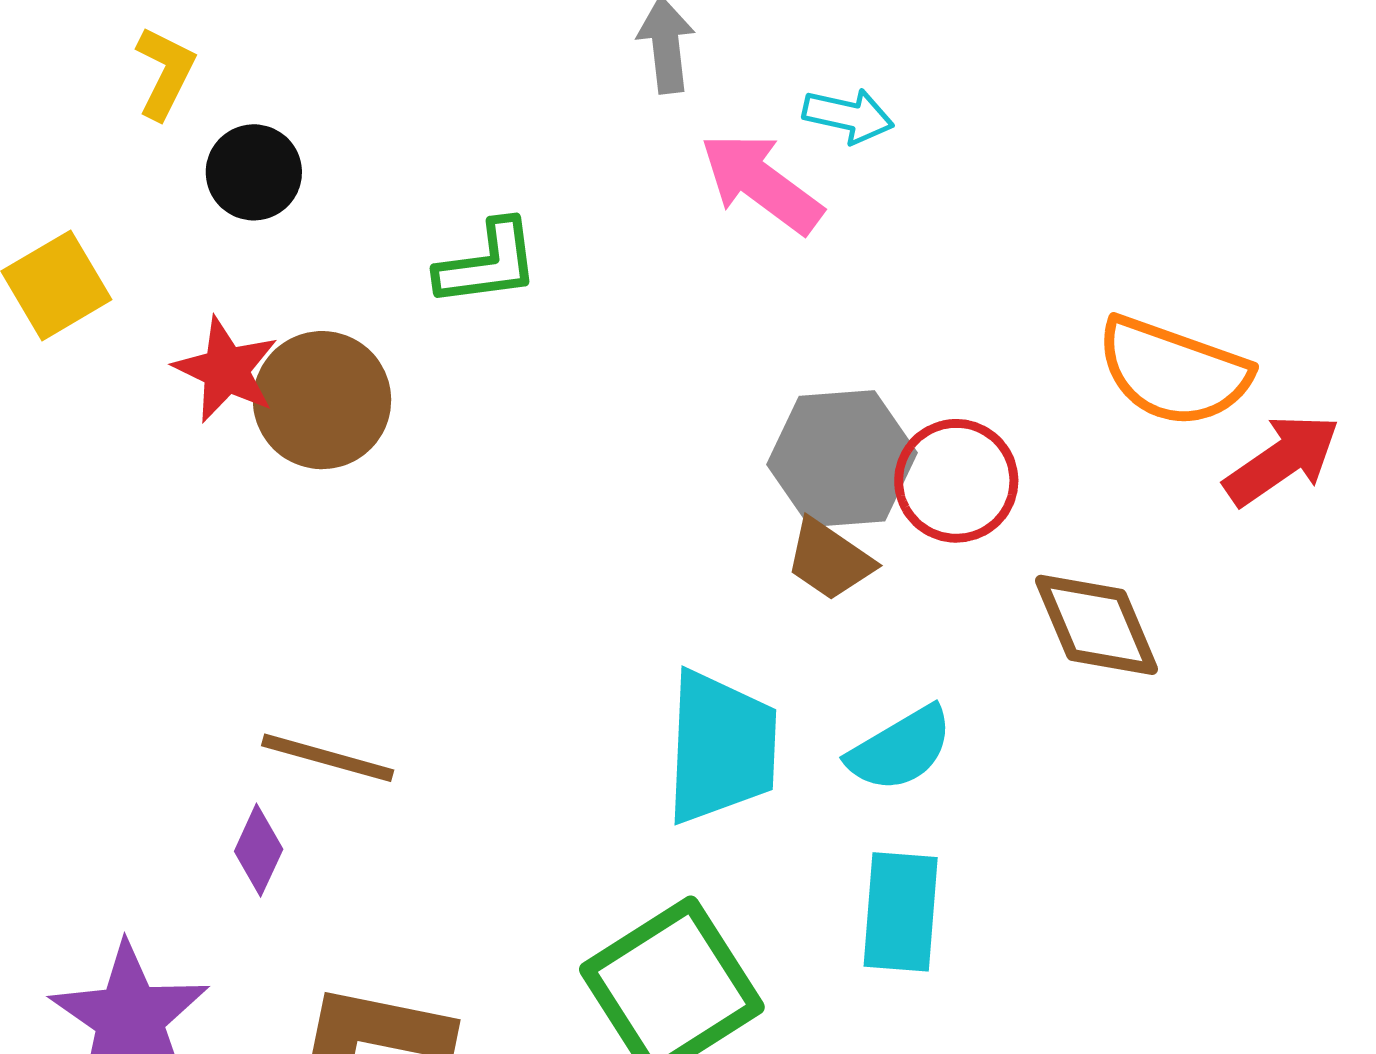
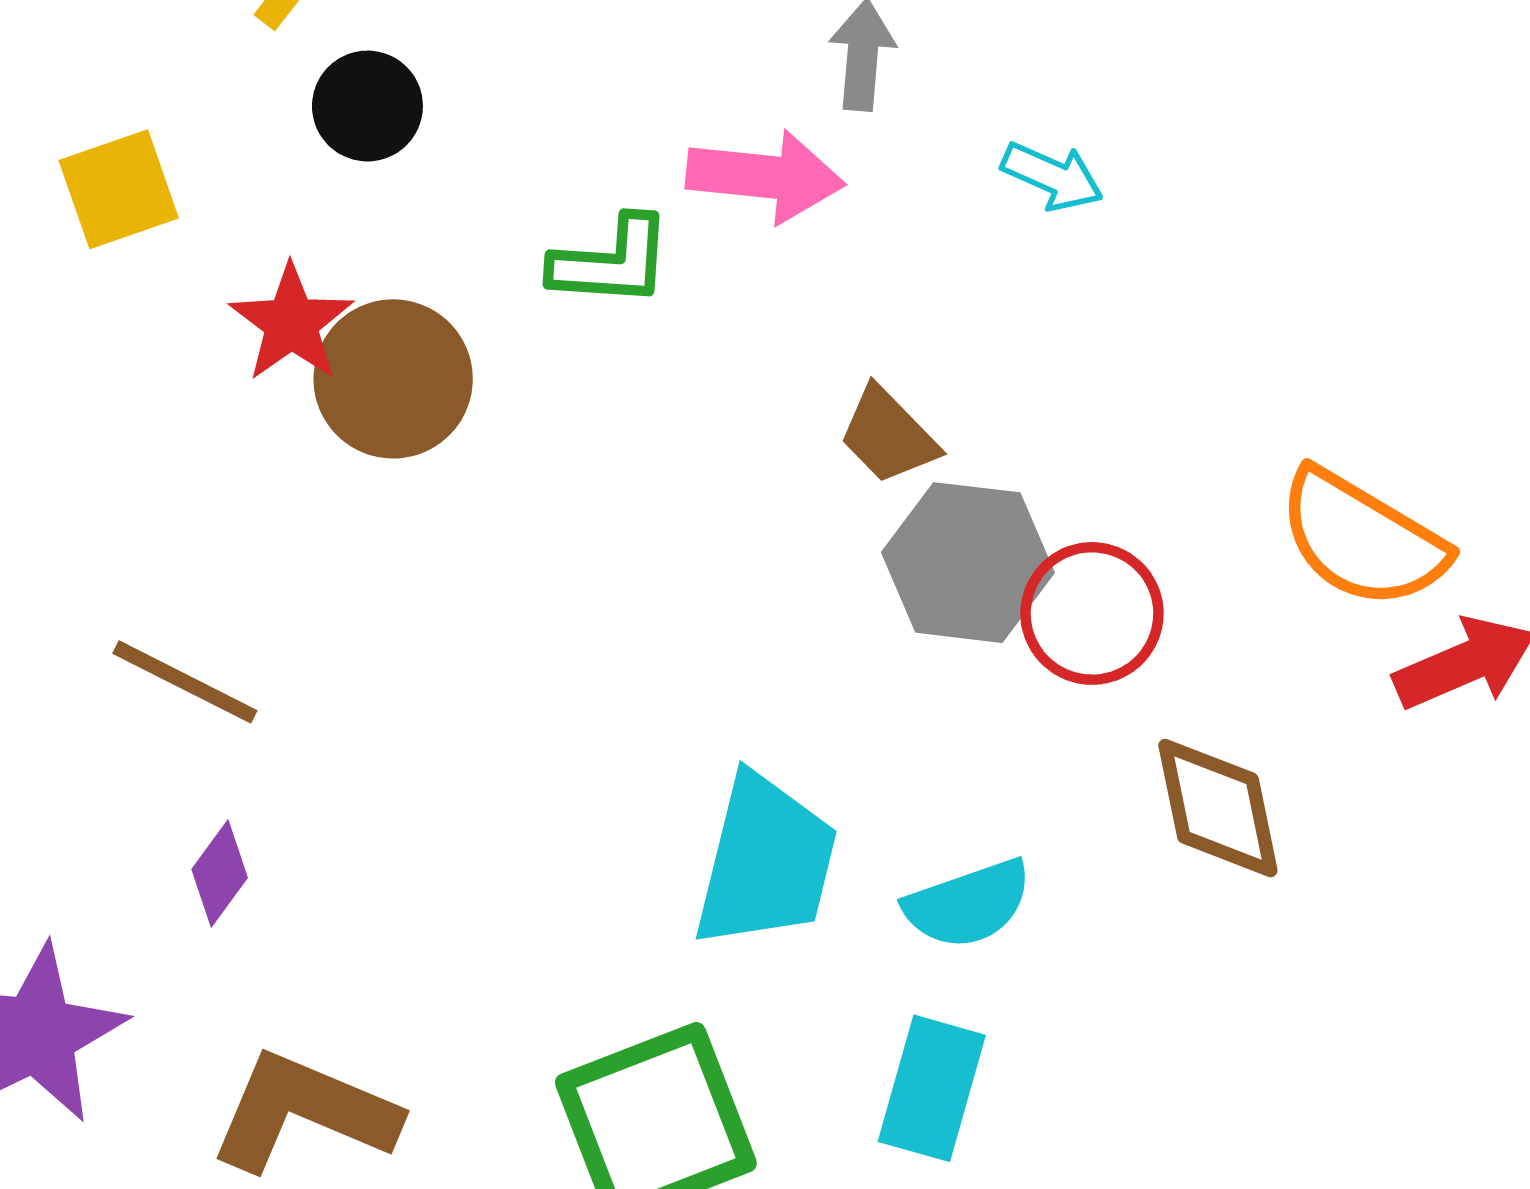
pink arrow: (761, 183) -> (765, 176), moved, turned 138
brown trapezoid: (829, 560) -> (888, 436), moved
brown line: (328, 758) -> (185, 682), moved

